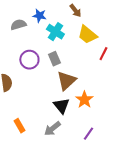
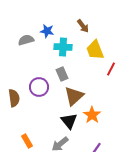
cyan cross: (55, 32) -> (63, 47), turned -30
yellow trapezoid: (87, 35) -> (95, 50), turned 30
purple circle: (29, 60) -> (39, 87), moved

